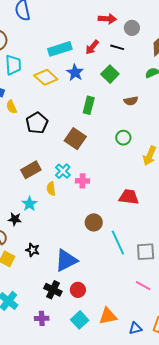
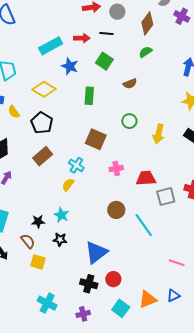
red arrow: (92, 47) -> (82, 38), turned -119
yellow diamond: (46, 77) -> (44, 89), moved
brown square: (75, 139) -> (96, 139), moved
brown rectangle: (31, 170) -> (43, 156), moved
pink cross: (82, 181) -> (116, 169), moved
yellow semicircle: (51, 189) -> (68, 185), turned 56
cyan star: (29, 204) -> (61, 215), moved
black star: (33, 250) -> (60, 239), moved
gray square: (146, 252) -> (166, 197), moved
blue triangle: (135, 328) -> (173, 296), moved

